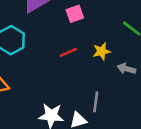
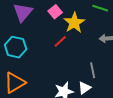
yellow star: (102, 51) -> (74, 23), moved, size x1.5

